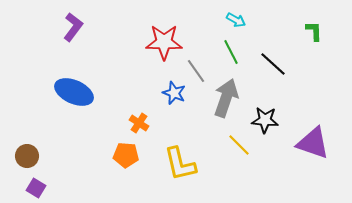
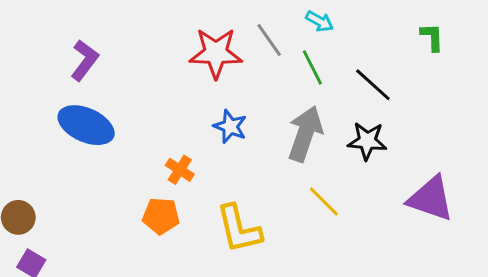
purple L-shape: (73, 27) -> (85, 60), moved
gray line: (196, 71) -> (269, 40), moved
black star: (265, 120) -> (367, 141), moved

